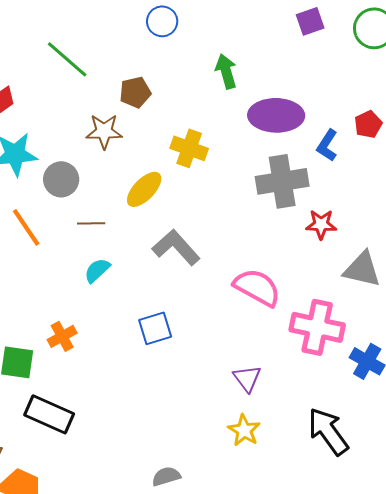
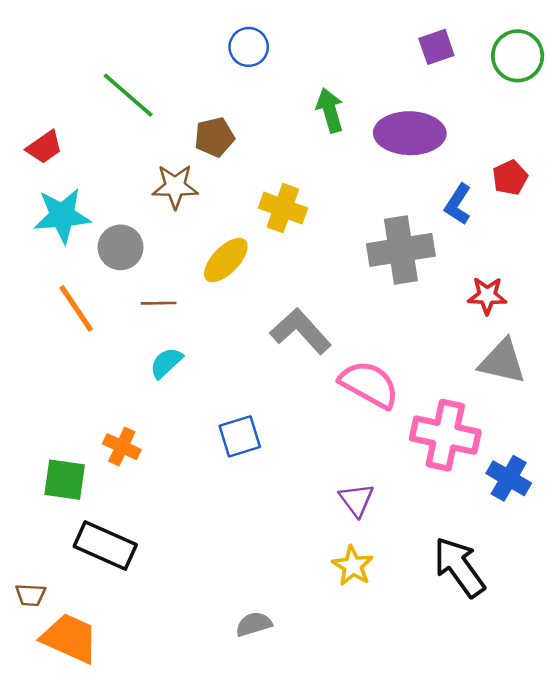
purple ellipse: (276, 115) -> (410, 133), moved
red star: (321, 224) -> (487, 296), moved
gray L-shape: (176, 247) -> (301, 331), moved
orange cross: (62, 336) -> (122, 447), turned -36

